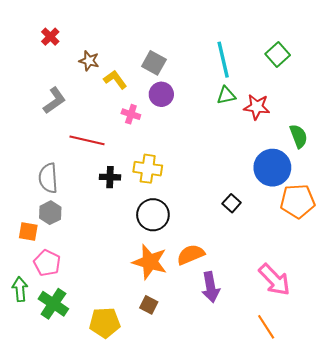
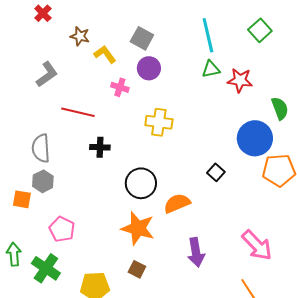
yellow cross: (148, 169) -> (159, 122), moved
orange semicircle: (191, 255) -> (177, 203), moved
pink pentagon: (47, 263) -> (62, 229), moved

